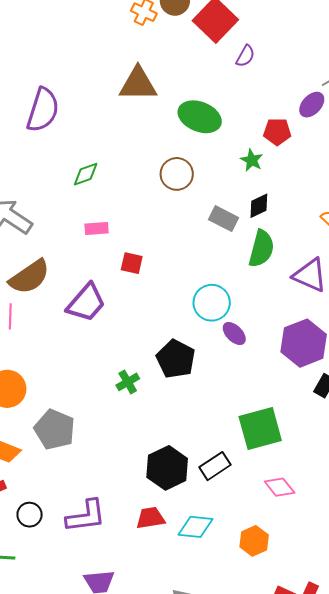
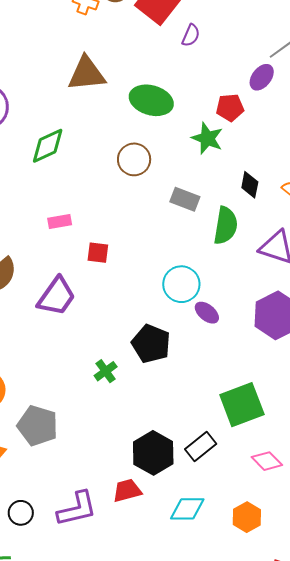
green star: (252, 160) -> (207, 138), size x1.4
green diamond: (86, 174) -> (48, 146), moved, size x1.4
black diamond: (259, 206) -> (250, 185), moved, turned -48
red trapezoid: (150, 518) -> (127, 491), moved

